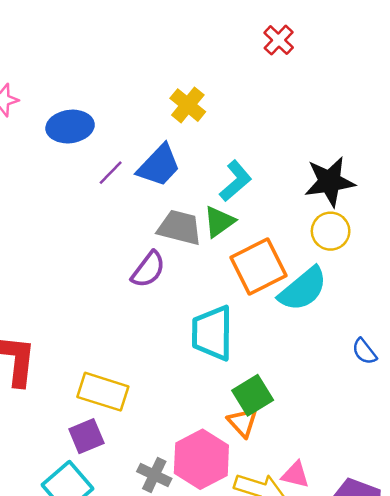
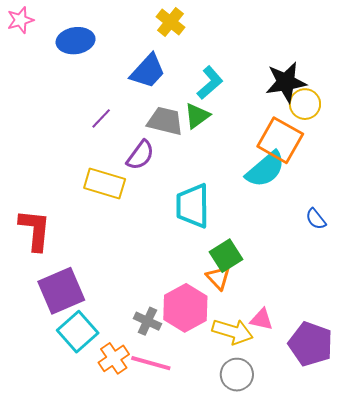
purple line: (111, 173) -> (101, 118), moved
yellow circle: (331, 231) -> (305, 104), moved
orange square: (258, 266) -> (280, 140), moved, turned -33
yellow rectangle: (103, 392) -> (105, 183), moved
purple square: (86, 436) -> (61, 291), moved, size x1.6

